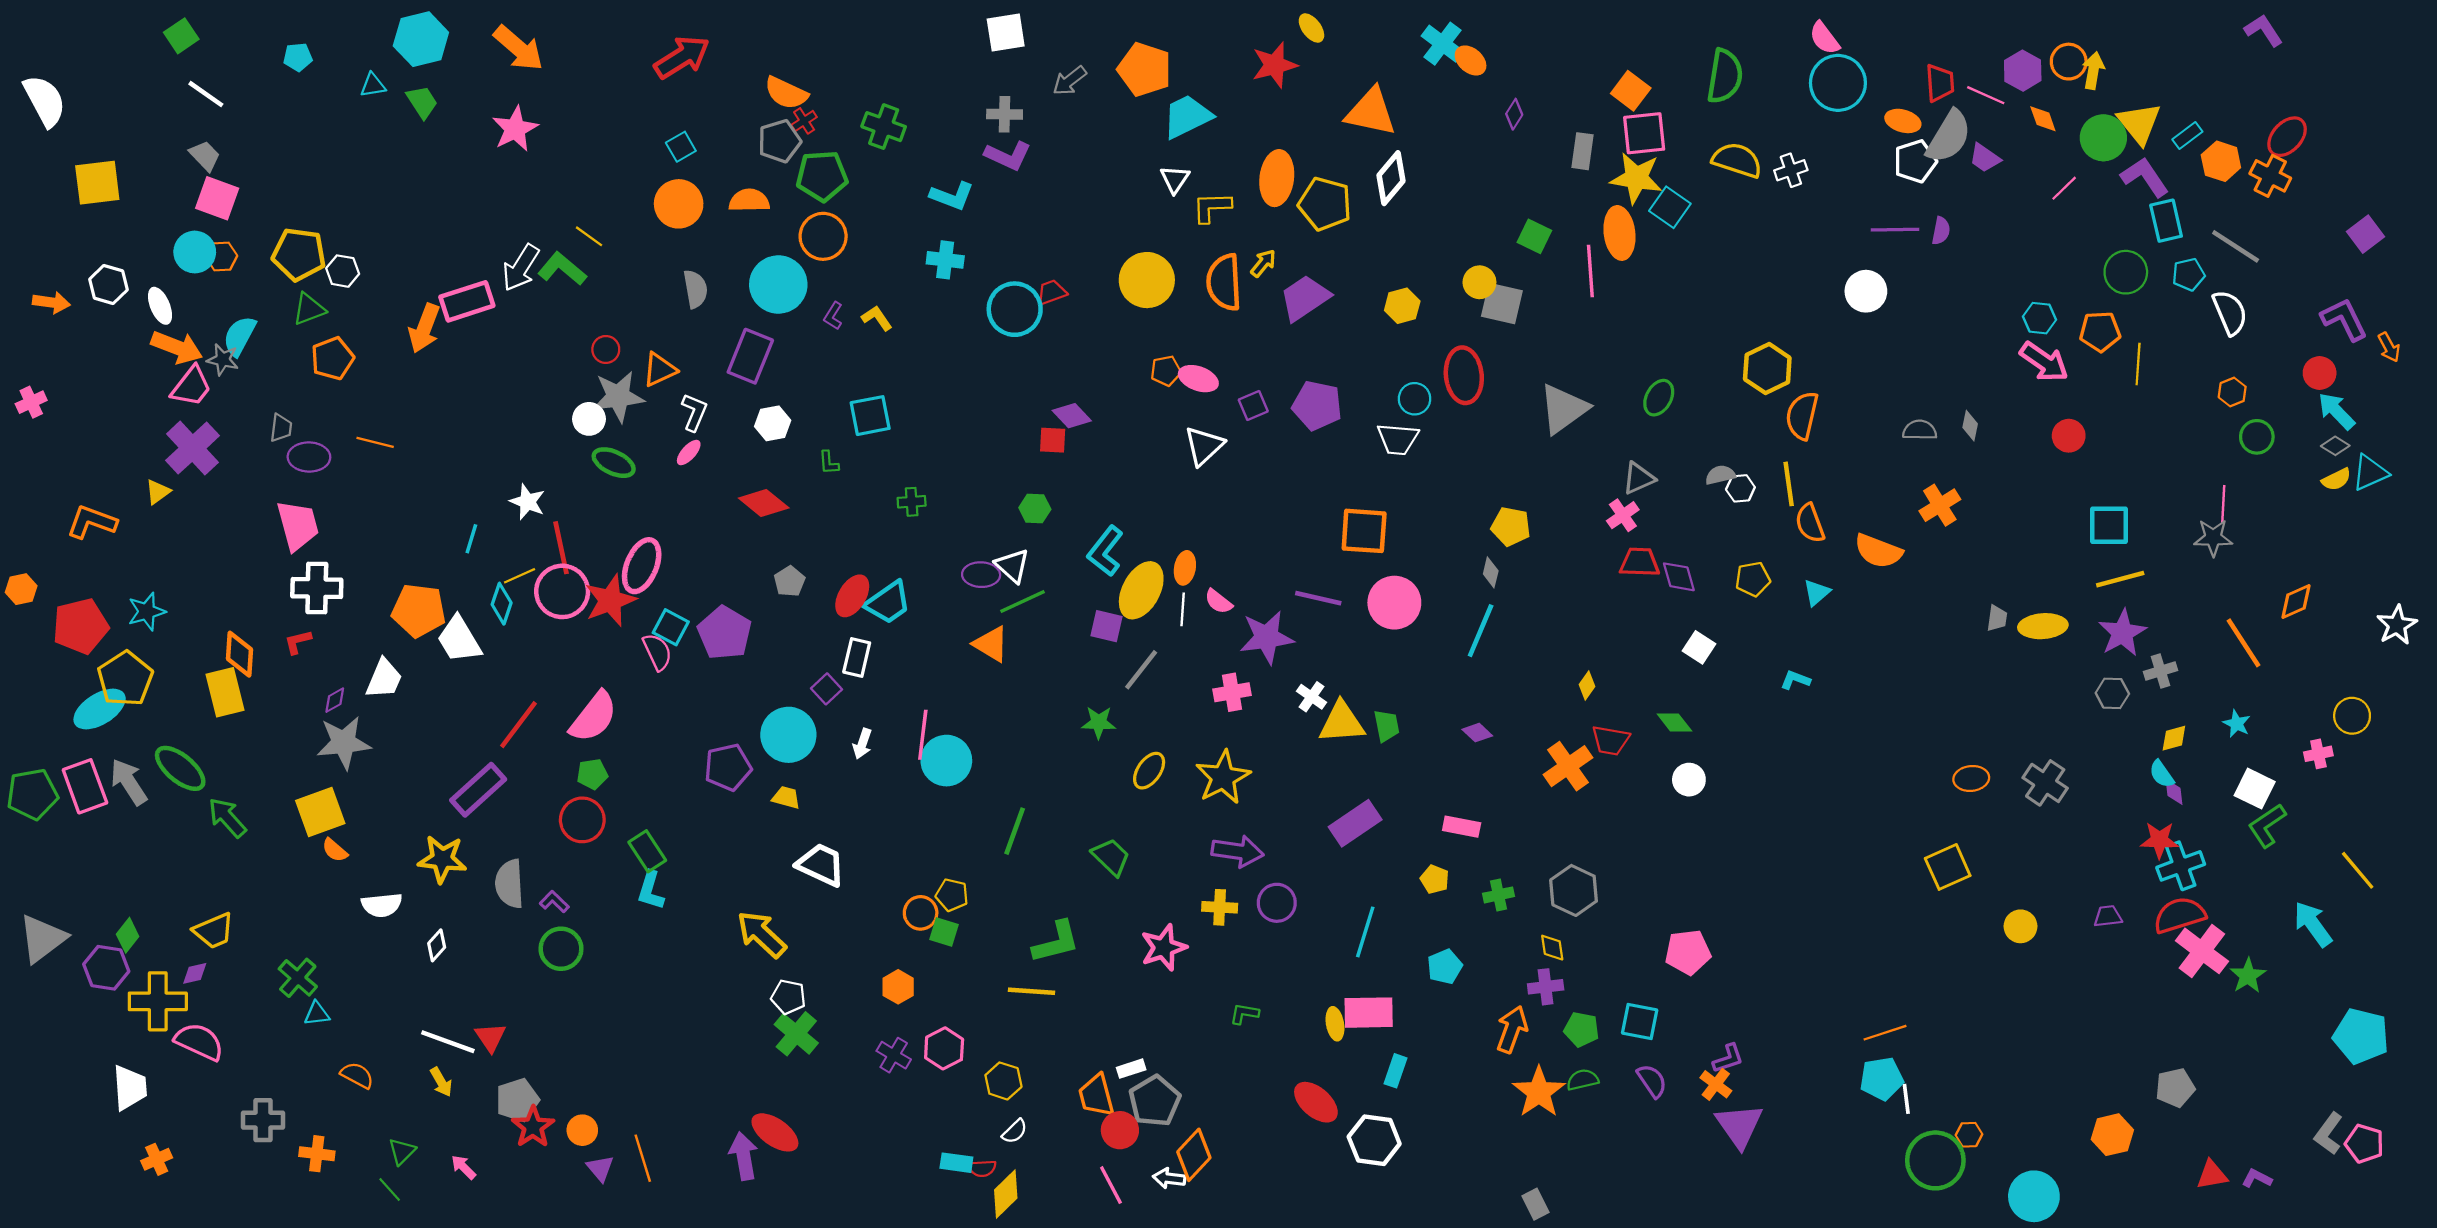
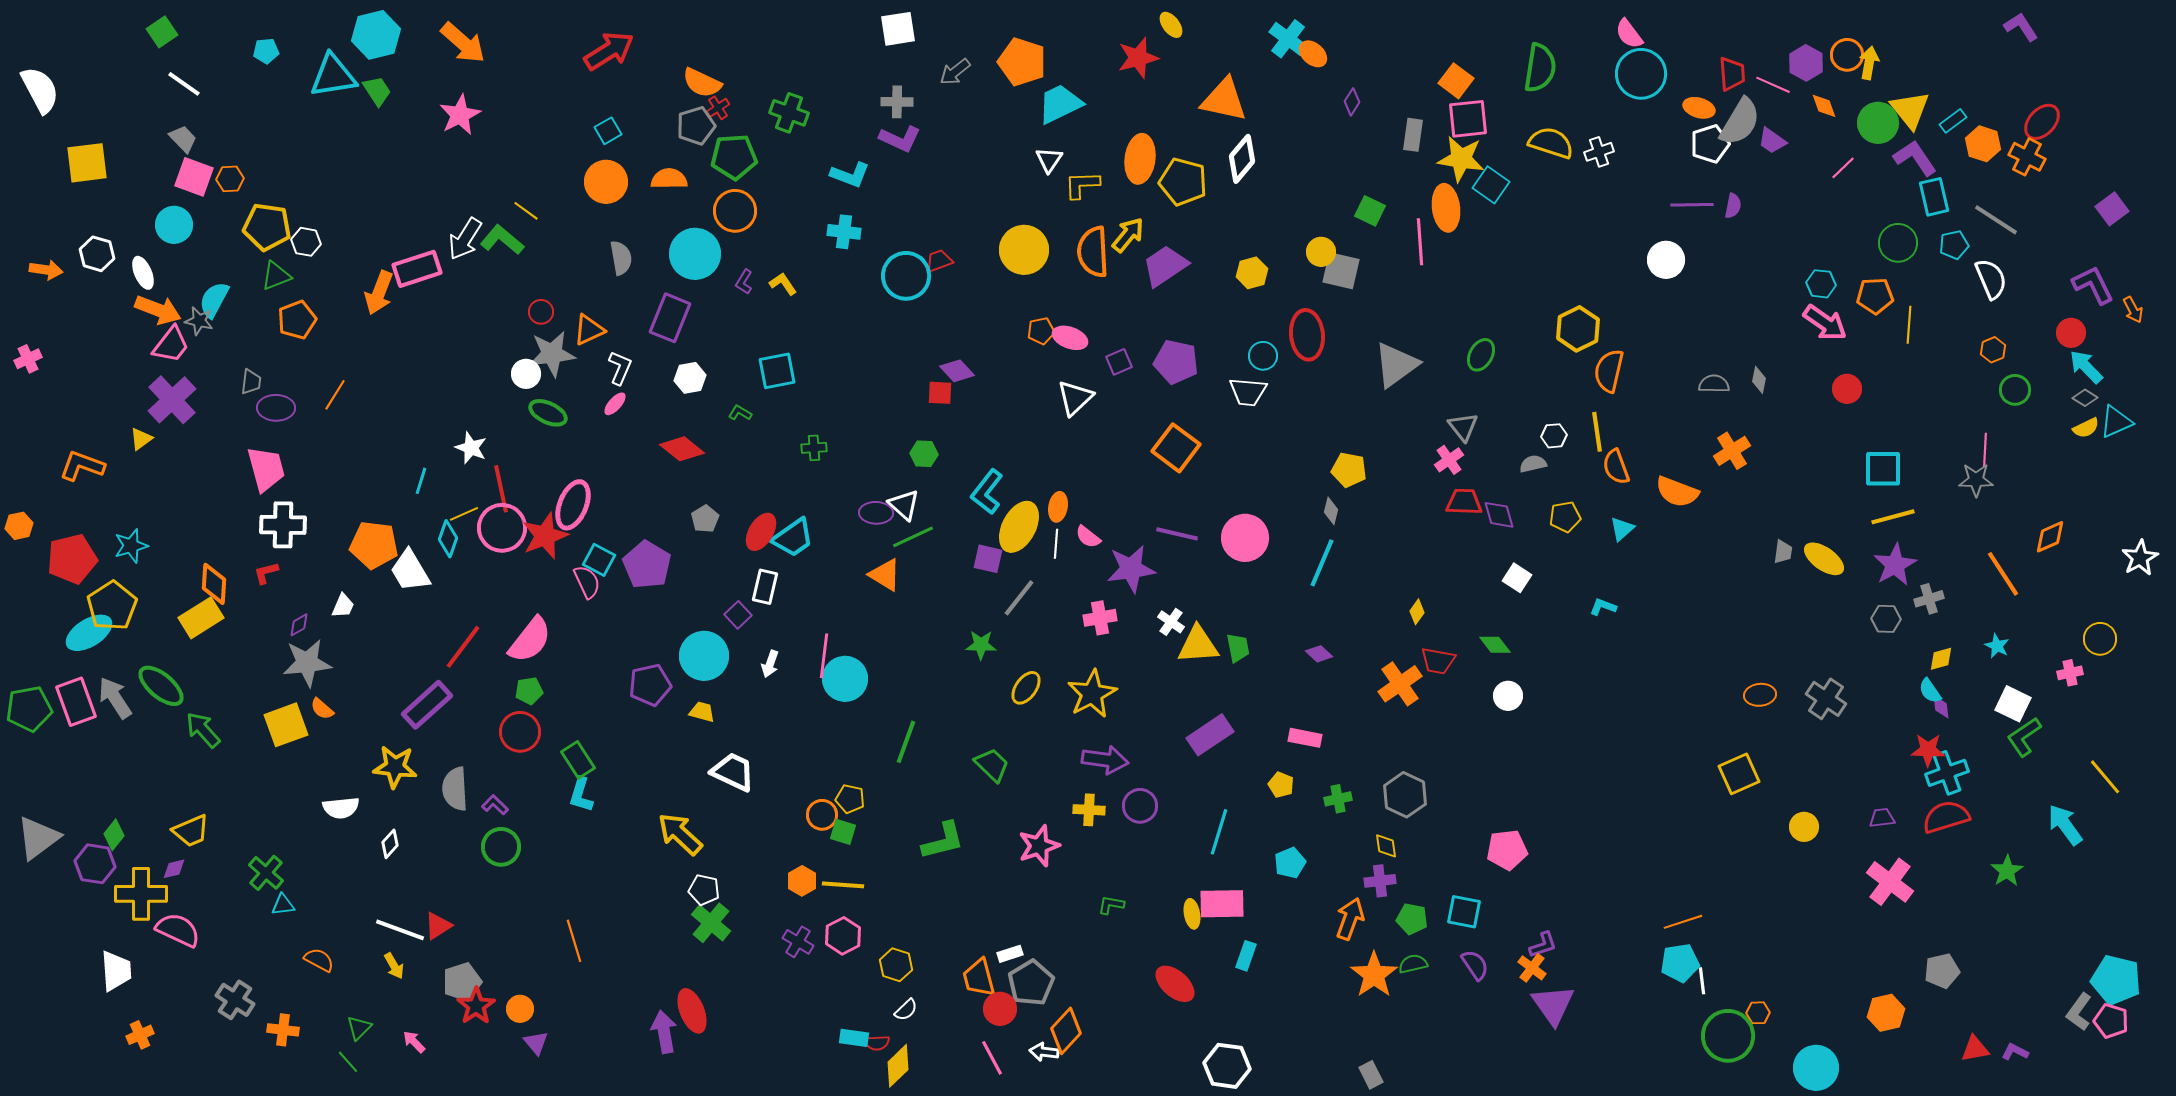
cyan triangle: (373, 85) -> (333, 76), size x2.0
orange hexagon: (222, 256) -> (230, 179), moved
yellow arrow: (1263, 263) -> (1128, 235), size x1.4
orange line: (375, 442) -> (335, 395), turned -72
green L-shape: (829, 463) -> (740, 413), turned 125
gray semicircle: (1720, 475) -> (1533, 464), moved
gray triangle: (1639, 478) -> (1463, 427), turned -44
orange square: (1364, 531) -> (1176, 448), moved, turned 33
yellow ellipse: (2043, 626) -> (1824, 559), turned 39
white trapezoid: (384, 679) -> (343, 606), size x0.7
yellow rectangle: (225, 692) -> (201, 618), turned 72
orange semicircle: (335, 850) -> (322, 709), moved
pink cross: (2202, 951) -> (1890, 882), moved
yellow line: (1031, 991) -> (843, 885), moved
cyan pentagon: (2361, 1036) -> (2116, 980), moved
red triangle: (490, 1037) -> (438, 926), turned 32
gray cross: (263, 1120) -> (235, 1000), turned 33
red ellipse: (775, 1132) -> (692, 1011), turned 33
white hexagon: (1374, 1140) -> (1227, 1066), moved
orange line: (643, 1158) -> (574, 941), moved

